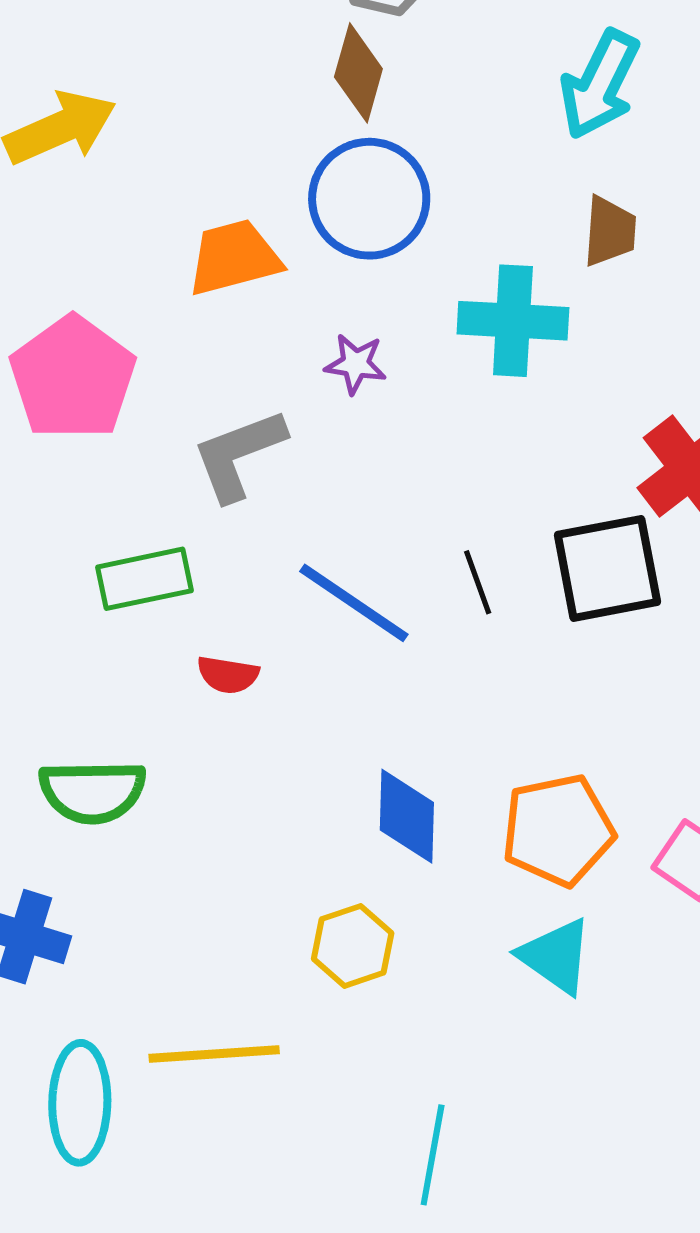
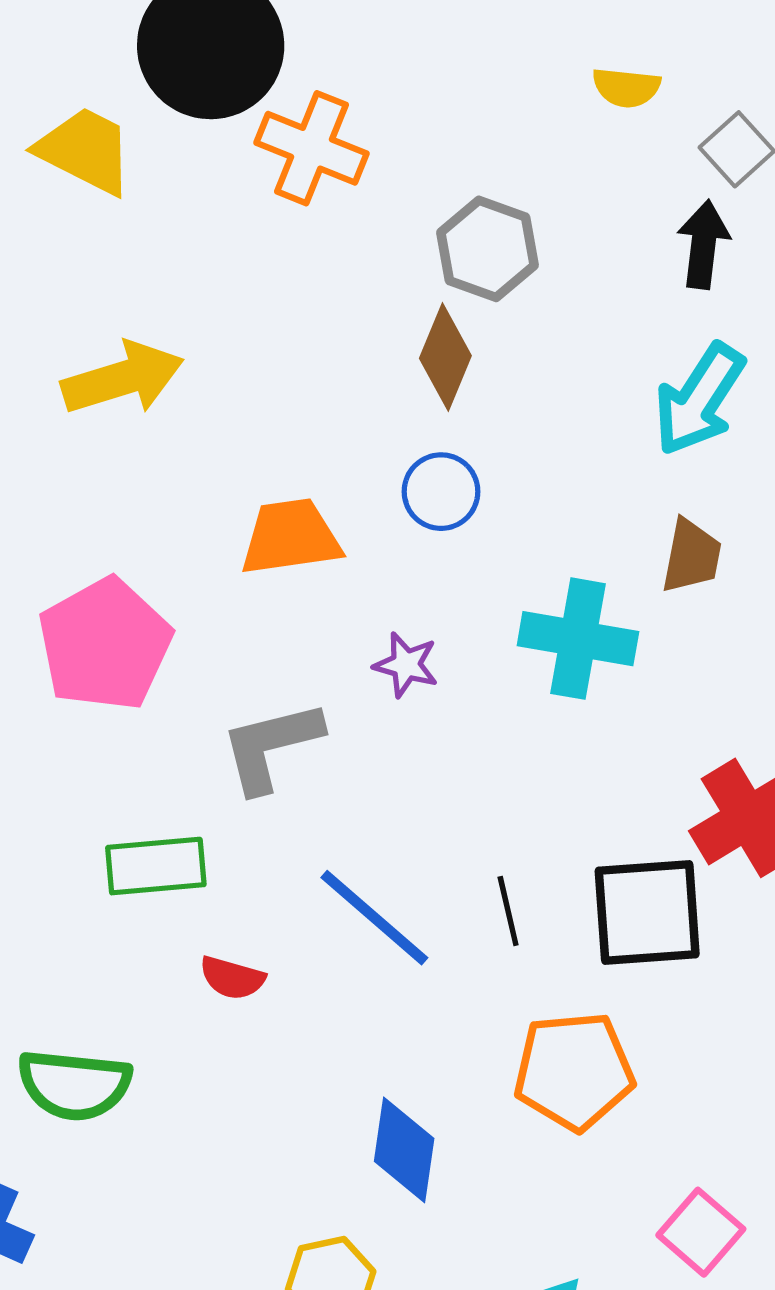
blue circle: (369, 199) -> (441, 492), size x0.6
orange pentagon: (558, 830) -> (574, 1071), moved

